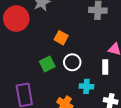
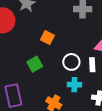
white circle: (72, 62) -> (71, 62), moved

